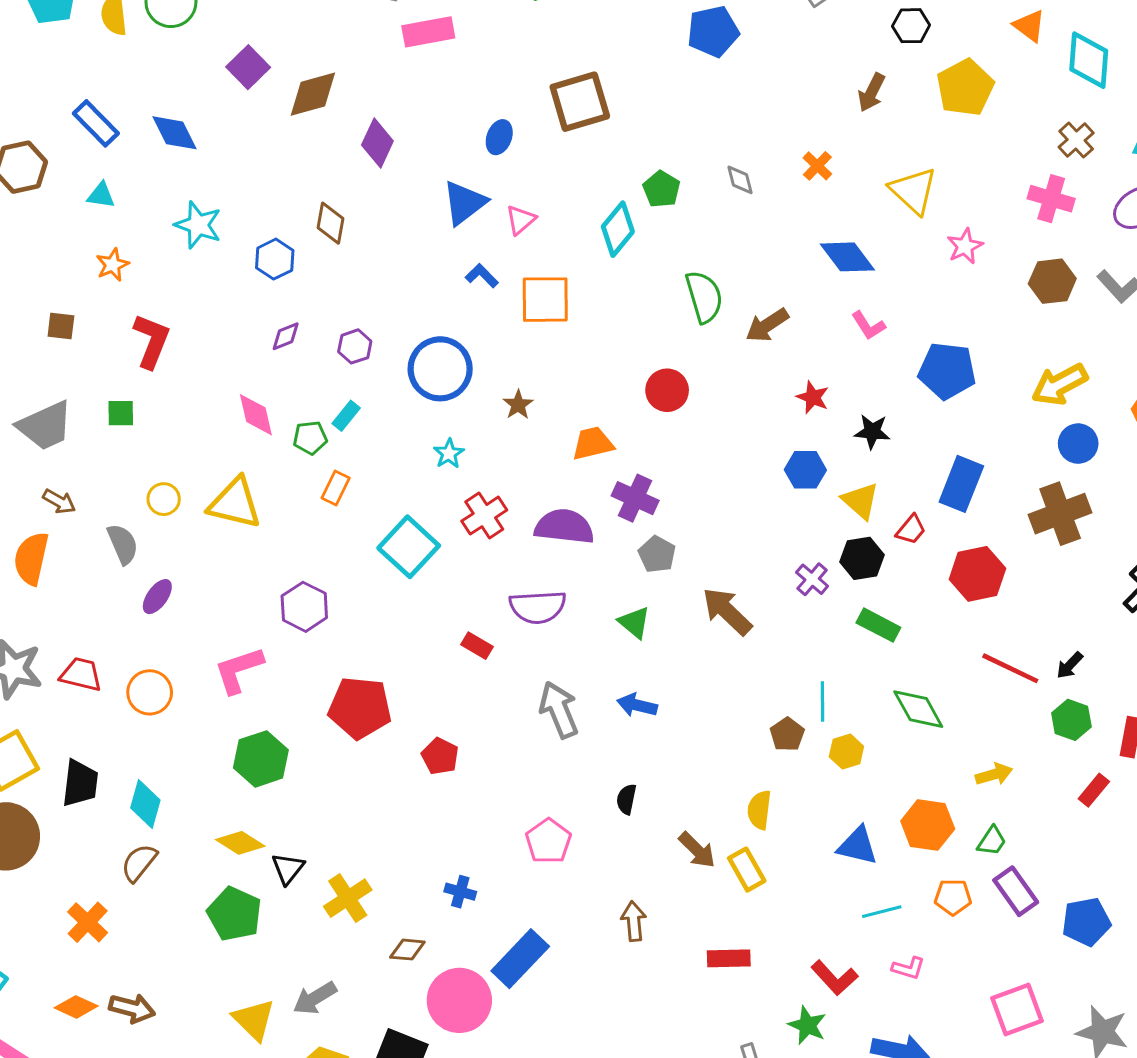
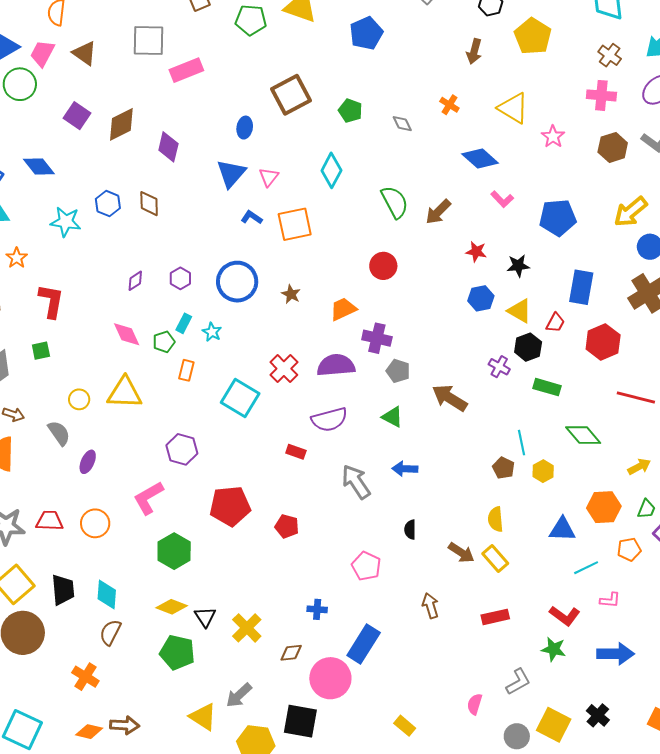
green pentagon: (661, 189) -> (350, 111), moved
blue hexagon: (275, 259) -> (108, 204), moved
cyan star: (449, 454) -> (212, 332), moved

